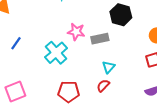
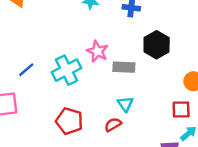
blue line: (16, 43) -> (26, 70), moved
cyan triangle: (109, 67) -> (125, 104), turned -32

